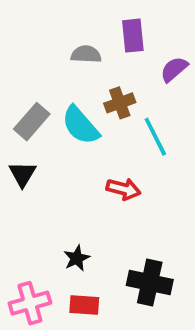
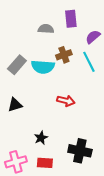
cyan semicircle: (80, 125) -> (43, 67), turned -45
cyan line: (155, 137) -> (89, 62), moved
black triangle: (22, 174) -> (15, 105), moved, turned 42

